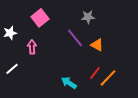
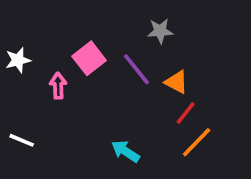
pink square: (40, 18) -> (89, 58), moved
white line: (12, 69) -> (22, 140), moved, turned 64
red line: (95, 73) -> (186, 113), moved

